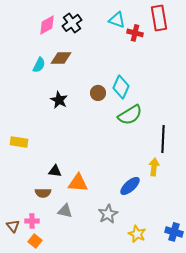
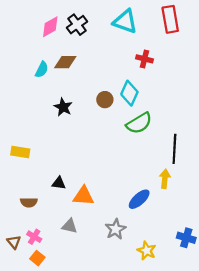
cyan triangle: (117, 20) -> (125, 21), size x1.4
red cross: (135, 33) -> (144, 59), moved
brown semicircle: (43, 193) -> (29, 202), moved
pink cross: (32, 221) -> (34, 237), turned 32
blue cross: (174, 232) -> (186, 238), moved

